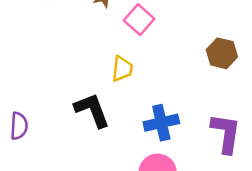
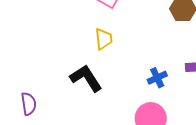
blue cross: (161, 123) -> (157, 78), moved, size x0.7

